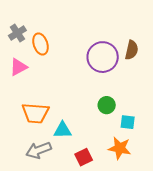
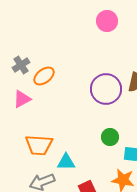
orange ellipse: (40, 44) -> (44, 76), turned 70

